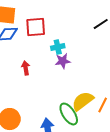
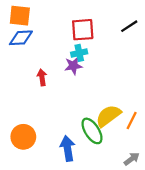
red square: (36, 27) -> (83, 30), moved
purple star: (63, 61) -> (73, 66), moved

